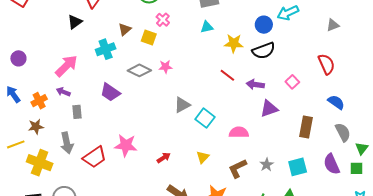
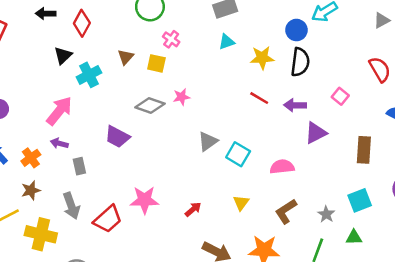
cyan cross: (106, 49) -> (89, 75), moved
black semicircle: (264, 51) -> (300, 62), turned -55
gray star: (267, 165) -> (326, 214), moved

